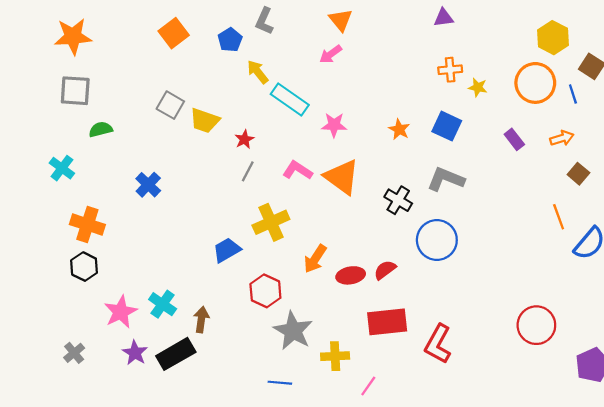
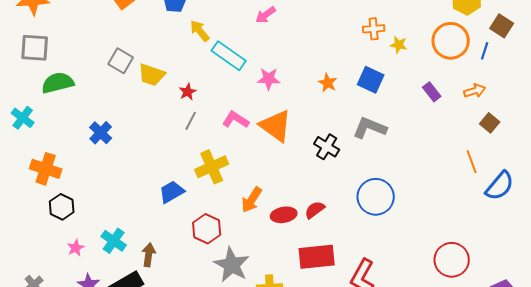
blue line: (573, 94) -> (485, 51), turned 36
green semicircle: (101, 129) -> (58, 83), size x1.5
blue circle: (437, 240) -> (376, 197), moved
black hexagon: (84, 267) -> (62, 207), moved
pink star: (121, 312) -> (76, 248), size x0.6

